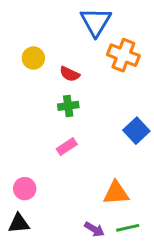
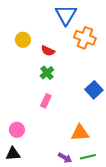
green cross: (68, 106) -> (47, 73), turned -32
pink rectangle: (67, 147) -> (46, 101), turned -32

